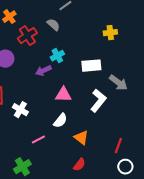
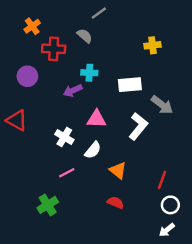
red cross: (27, 36) -> (54, 49), turned 36
cyan cross: (57, 56) -> (89, 73), turned 32
white cross: (20, 110) -> (64, 137), moved
red semicircle: (79, 165) -> (116, 203), turned -104

